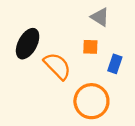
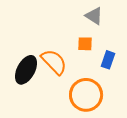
black ellipse: (28, 44) -> (26, 70), moved

